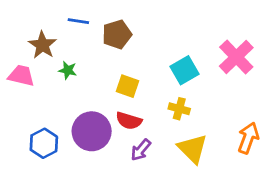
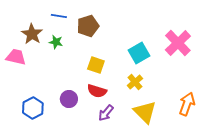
green star: (68, 70) -> (56, 42), moved
yellow cross: (179, 109) -> (135, 82), turned 35
purple circle: (92, 131) -> (69, 99), size x0.6

